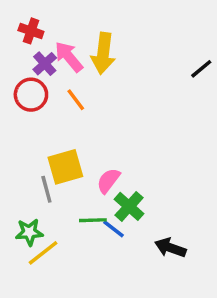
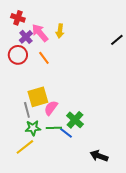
yellow arrow: (103, 53) -> (60, 31), size x0.6
pink semicircle: (108, 181) -> (51, 108), moved
green star: (29, 232) -> (33, 128), moved
black arrow: (170, 248) -> (99, 156), moved

